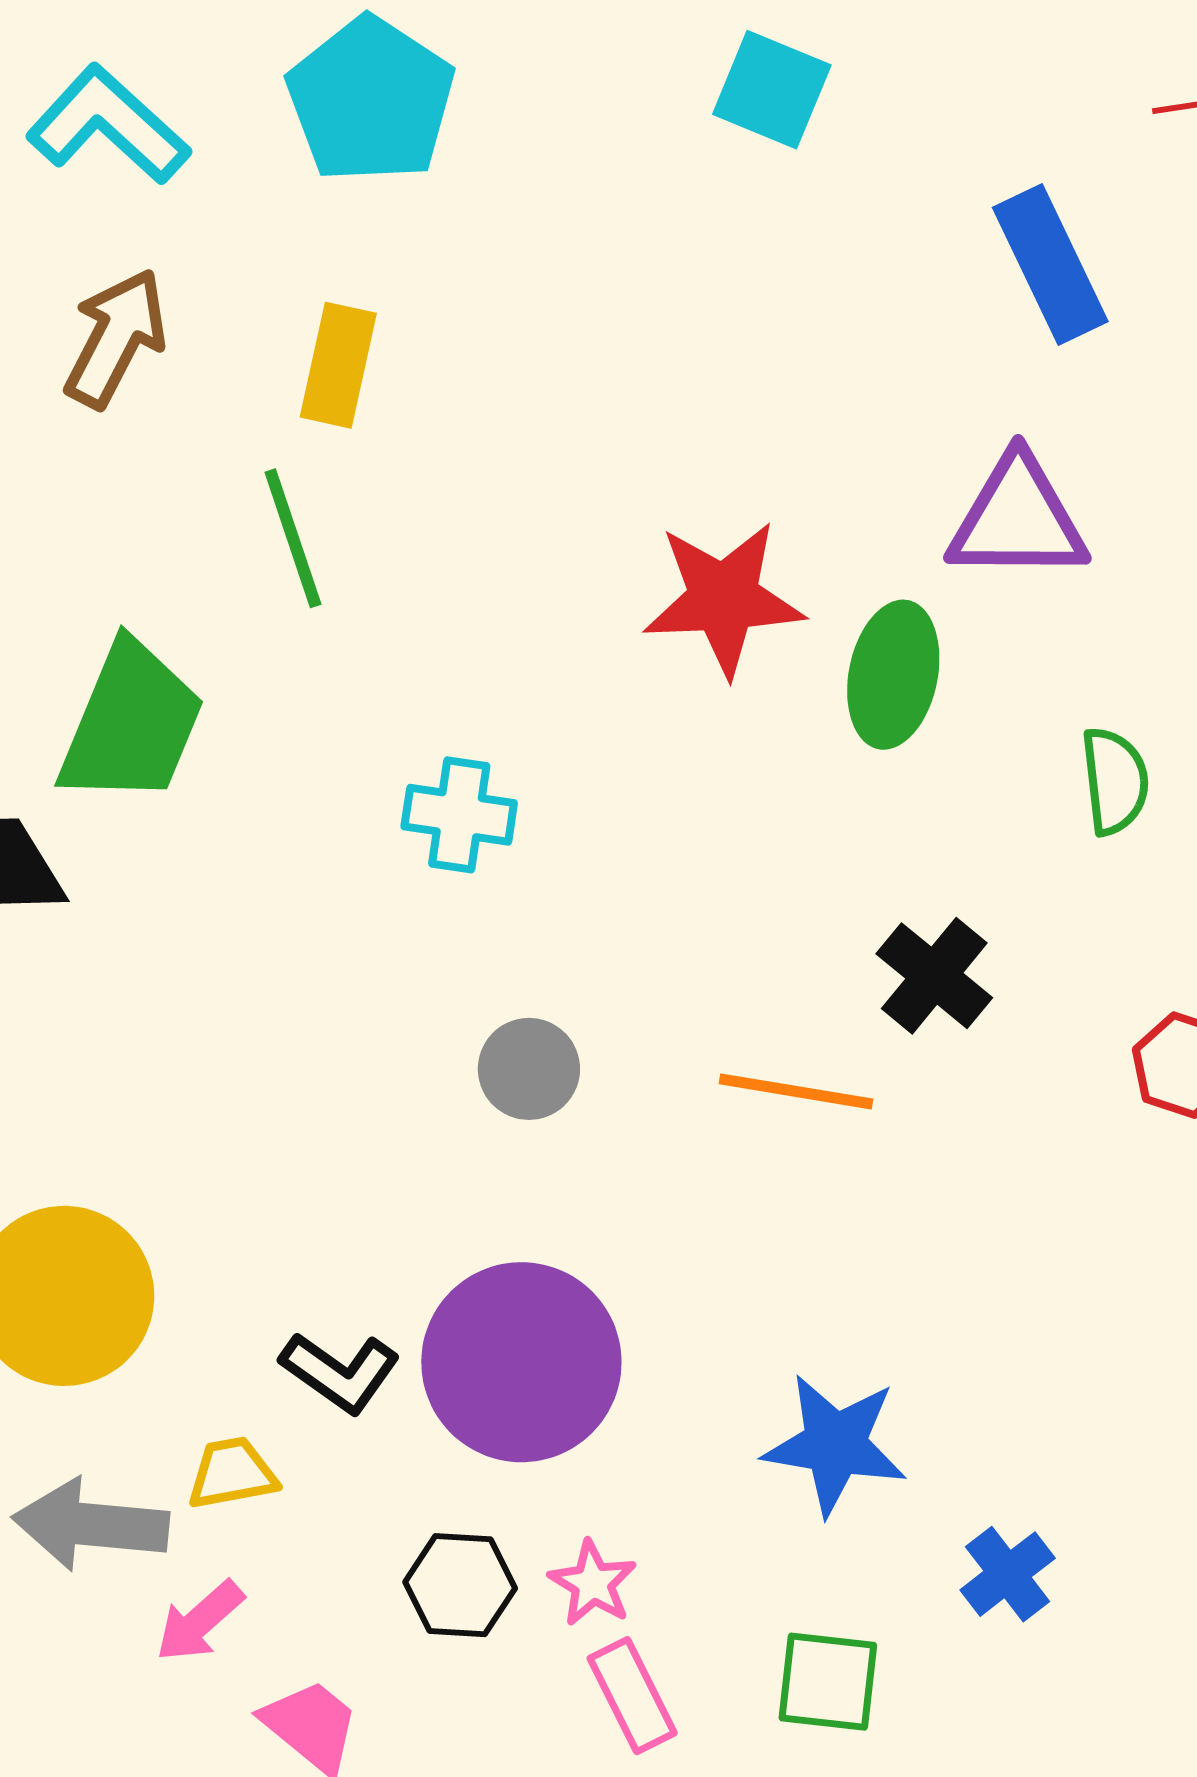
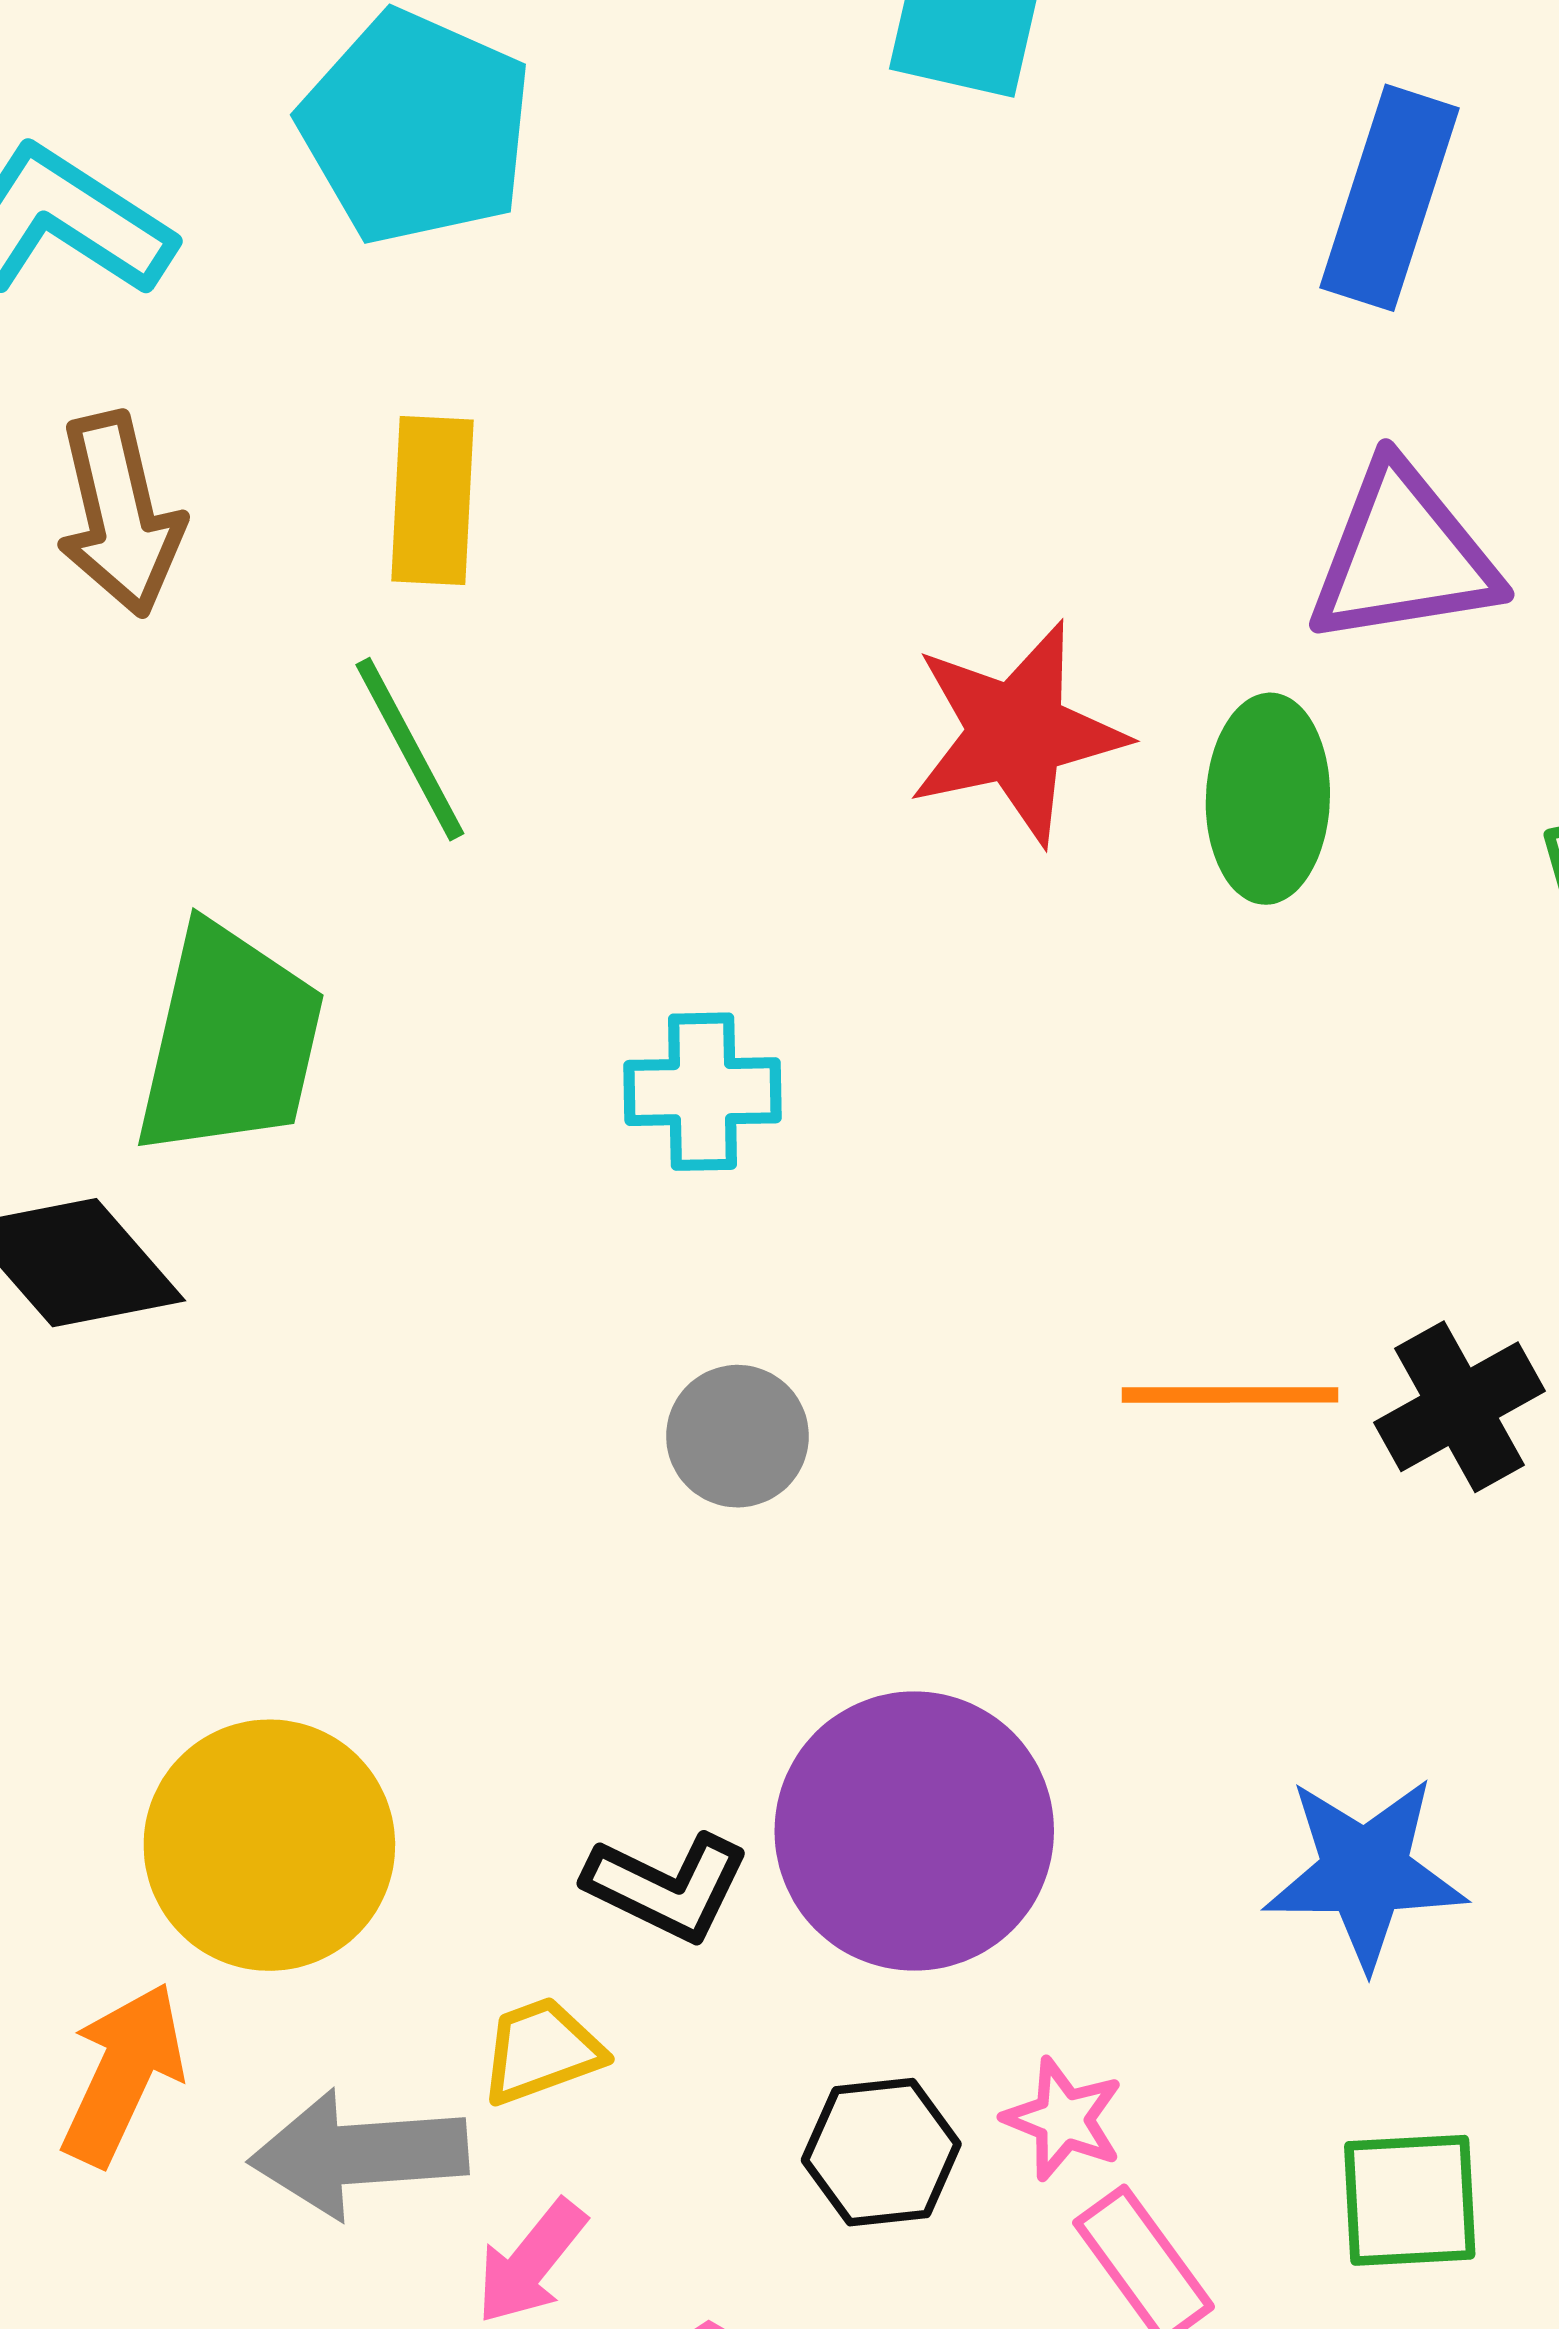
blue rectangle: (1050, 265) -> (1389, 198), turned 53
brown arrow: (116, 338) -> (120, 514), turned 149
black cross: (934, 976) -> (1460, 1407), moved, turned 31
gray circle: (529, 1069) -> (737, 1436), moved

